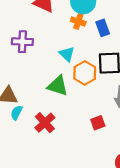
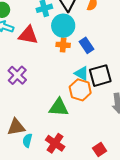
purple cross: (22, 42) -> (17, 75), turned -36
cyan triangle: (67, 54) -> (82, 73), moved
red square: (98, 123) -> (100, 150), moved

